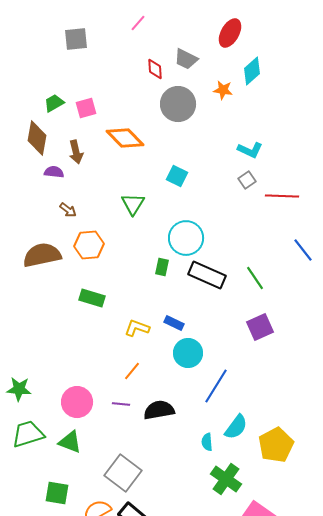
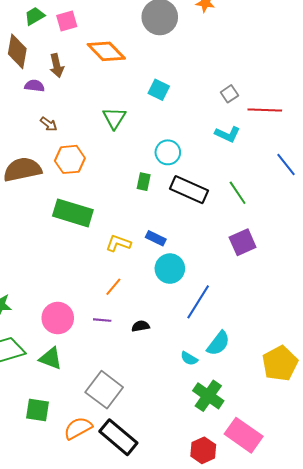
cyan L-shape: (250, 150) -> (227, 134), moved
cyan circle: (186, 238) -> (168, 152), size x0.7
green rectangle: (92, 298) -> (73, 213), size x1.5
black semicircle: (159, 410) -> (141, 326), size x0.6
cyan semicircle: (207, 442) -> (189, 358), turned -54
yellow pentagon: (276, 445) -> (280, 363), moved

